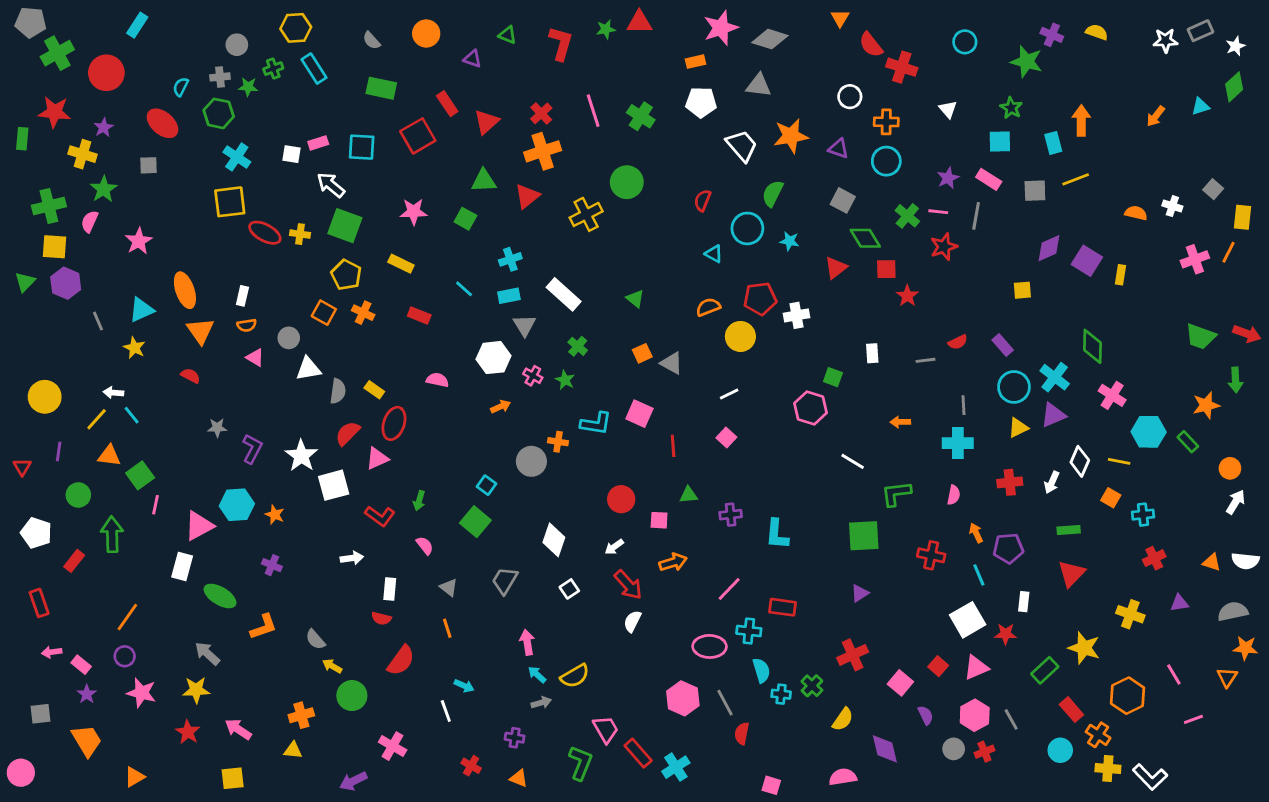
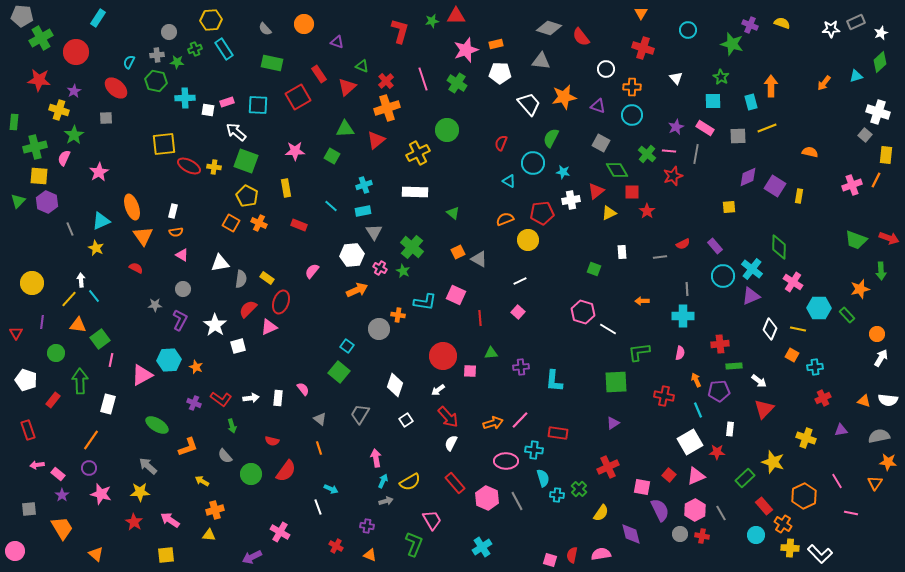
orange triangle: (840, 18) -> (641, 13), moved
pink star: (721, 28) -> (466, 50), moved
green triangle: (508, 35) -> (362, 66), moved
red semicircle: (871, 45) -> (581, 37), moved
green rectangle: (22, 139) -> (14, 122), moved
cyan cross: (237, 157) -> (185, 98), moved, turned -36
white cross: (1172, 206) -> (878, 112), moved, size x1.6
yellow rectangle: (401, 264) -> (286, 188), turned 54
white rectangle: (564, 294) -> (415, 192), moved, turned -40
white cross: (797, 315) -> (571, 200), moved
gray circle: (289, 338) -> (183, 289), moved
green cross: (578, 346) -> (412, 247), size x1.6
pink semicircle: (437, 380) -> (312, 271), turned -63
white arrow: (113, 393) -> (81, 280), turned 80
orange arrow: (501, 407) -> (357, 290), size x1.5
pink hexagon: (811, 408) -> (583, 312), moved
yellow triangle: (1018, 428) -> (609, 213), moved
white arrow: (1052, 482) -> (759, 381), moved, turned -77
white square: (334, 485) -> (238, 346), size x0.7
red circle: (621, 499) -> (443, 356), size x1.4
green arrow: (419, 501) -> (232, 426), moved, turned -32
red L-shape: (380, 516) -> (221, 399), moved
green rectangle: (1069, 530) -> (734, 366), moved
orange arrow: (673, 562) -> (493, 423), moved
white rectangle: (182, 567) -> (108, 404), moved
white rectangle: (390, 589) -> (278, 398), moved
yellow arrow: (332, 666) -> (202, 481), moved
cyan arrow: (537, 675) -> (383, 481), turned 72
pink square: (900, 683) -> (642, 487), turned -30
green circle: (352, 696) -> (251, 474), moved
purple semicircle: (926, 715) -> (660, 510), size x1.6
pink line: (1193, 719) -> (851, 513), turned 32
red semicircle: (742, 733) -> (572, 555), moved
red cross: (984, 752) -> (702, 536), turned 32
red rectangle: (638, 753) -> (455, 483), moved
orange triangle: (134, 777) -> (96, 554), turned -49

